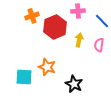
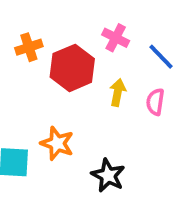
pink cross: (78, 11) -> (116, 38), turned 32

